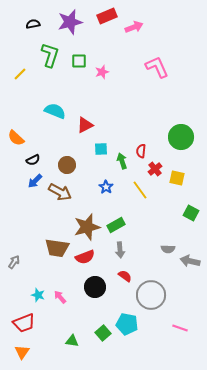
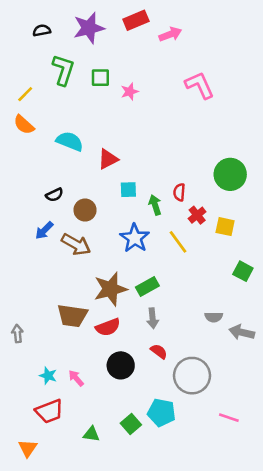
orange semicircle: (16, 138) -> (24, 125), moved
black semicircle: (33, 160) -> (54, 195), moved
blue star: (106, 187) -> (135, 238), size x1.6
gray arrow: (14, 262) -> (18, 334), turned -40
red trapezoid: (24, 323) -> (49, 411), moved

